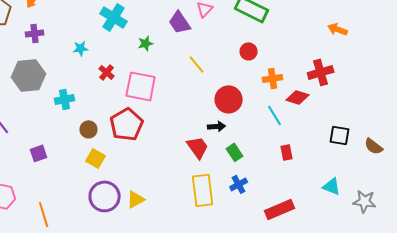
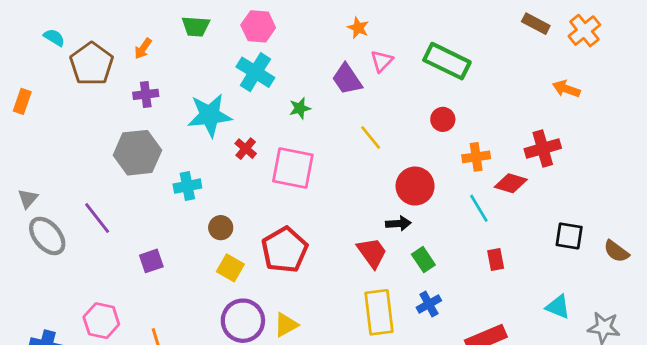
cyan star: (81, 48) -> (210, 115), size x2.0
red pentagon: (127, 124) -> (285, 250), moved

